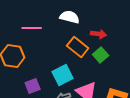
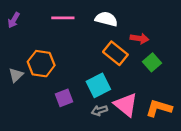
pink line: (32, 28) -> (63, 18), moved
green square: (101, 55) -> (152, 62), moved

